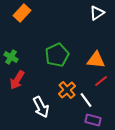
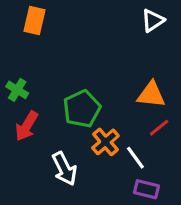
orange rectangle: (22, 13) -> (35, 21), turned -30
green pentagon: (57, 55) -> (82, 109), moved

